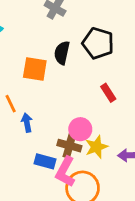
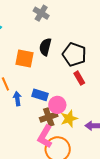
black pentagon: (98, 43) -> (74, 54), moved
brown cross: (69, 146) -> (49, 117), turned -36
blue rectangle: (45, 161) -> (40, 95), moved

